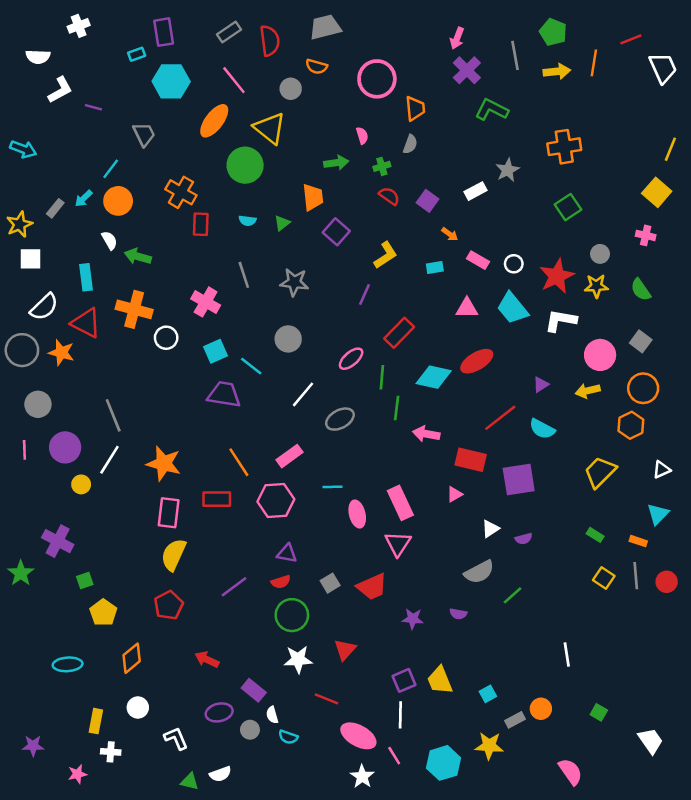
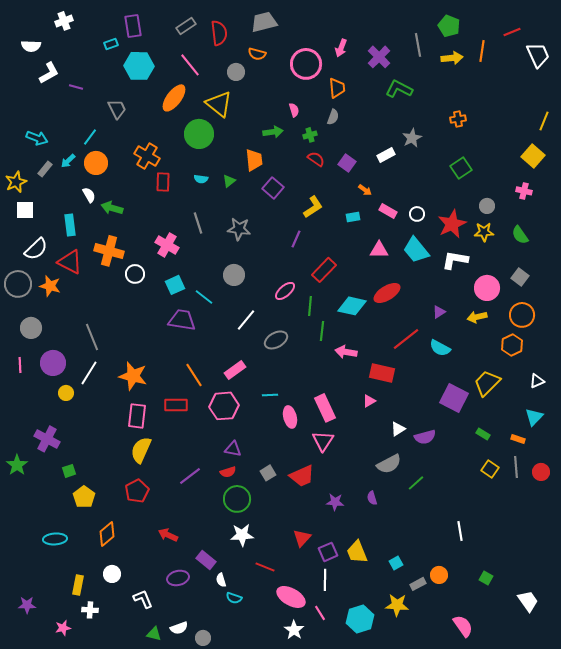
pink arrow: (457, 38) -> (341, 48), moved
orange cross: (564, 147) -> (458, 119), size x0.6
cyan arrow: (23, 149) -> (37, 138), moved
purple square: (519, 479) -> (454, 398), moved, turned 36
purple semicircle: (524, 539) -> (425, 437), size x1.5
purple semicircle: (458, 614) -> (372, 498), turned 64
red triangle: (345, 650) -> (302, 538), moved
gray circle: (250, 730) -> (203, 638), moved

